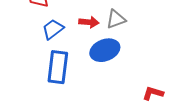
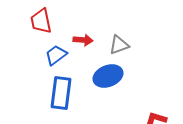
red arrow: (89, 22) -> (83, 40), moved

